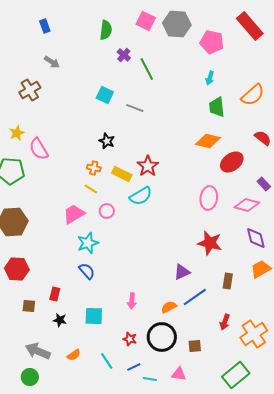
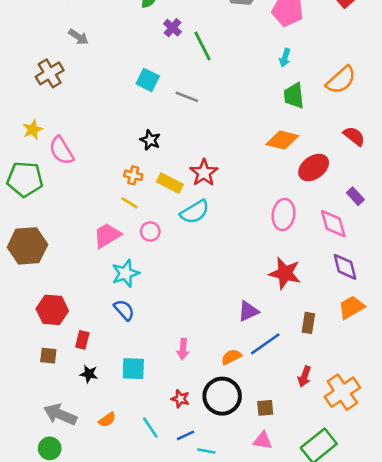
pink diamond: (247, 205) -> (333, 224), turned 60
red hexagon: (17, 269) -> (52, 310), moved
pink triangle: (179, 374) -> (263, 441), moved

